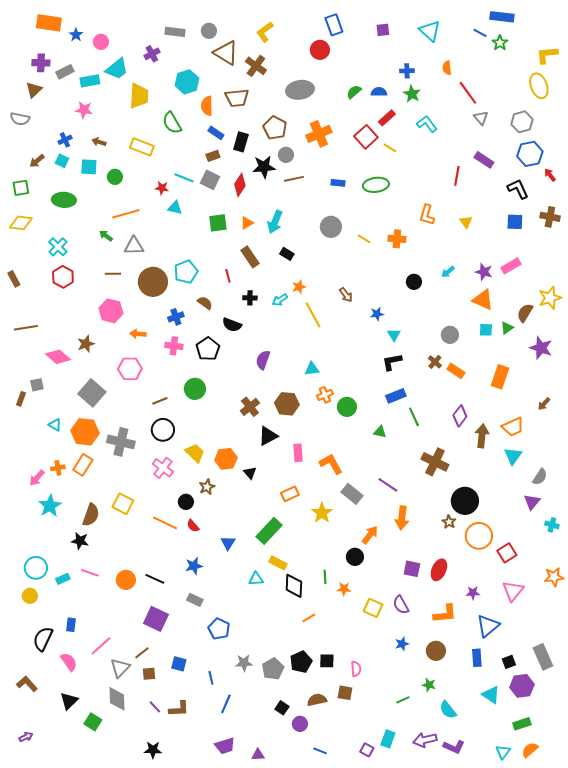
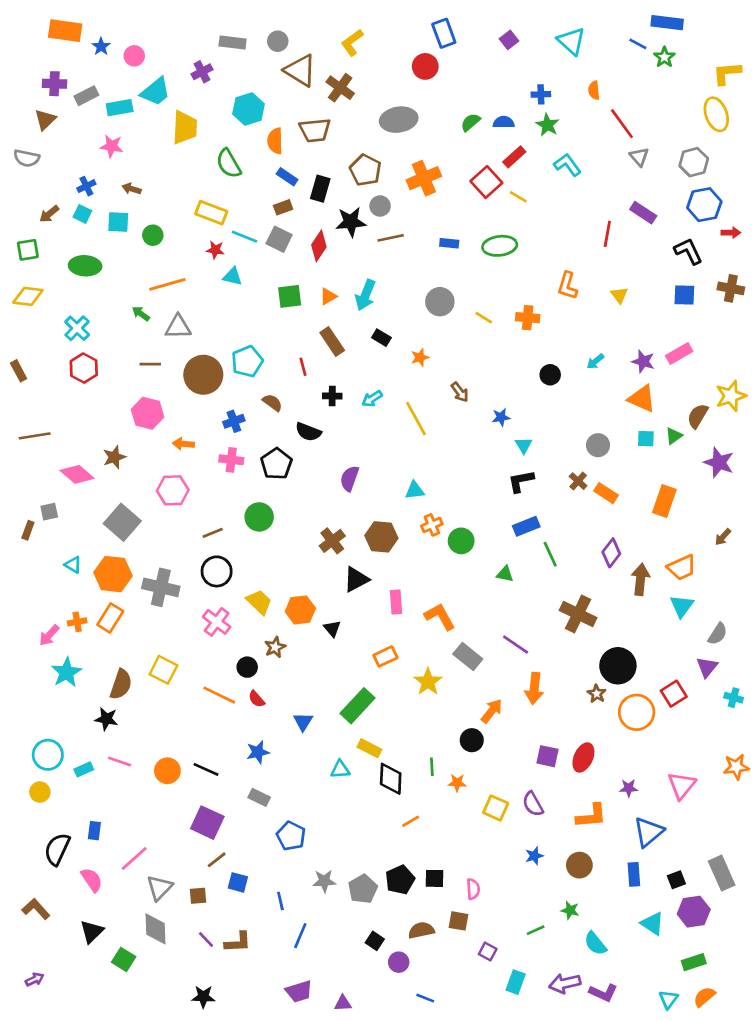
purple square: (383, 30) -> (509, 40), turned -32
yellow rectangle: (142, 147) -> (211, 213), moved
red arrow: (550, 175) -> (731, 233), turned 128
orange star: (299, 287) -> (420, 357), moved
red square: (507, 553) -> (674, 694), moved
brown line: (142, 653) -> (217, 860), moved
purple square: (367, 750) -> (488, 951), moved

